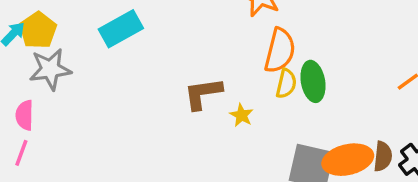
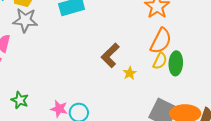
brown L-shape: (203, 94) -> (110, 55), turned -50

